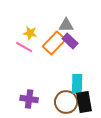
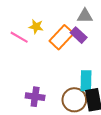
gray triangle: (66, 25) -> (85, 16), moved
pink line: (24, 47) -> (19, 37), moved

